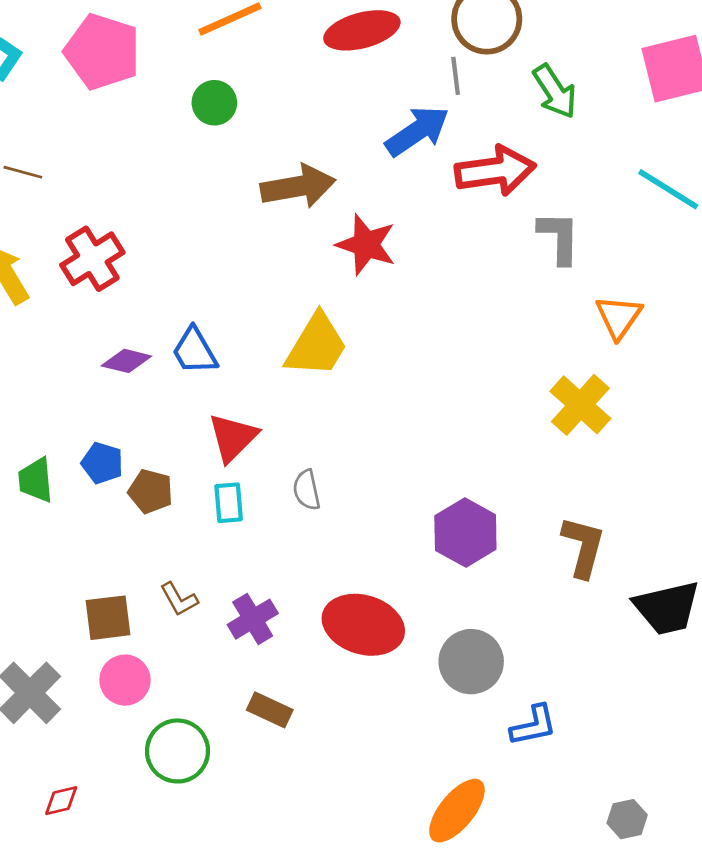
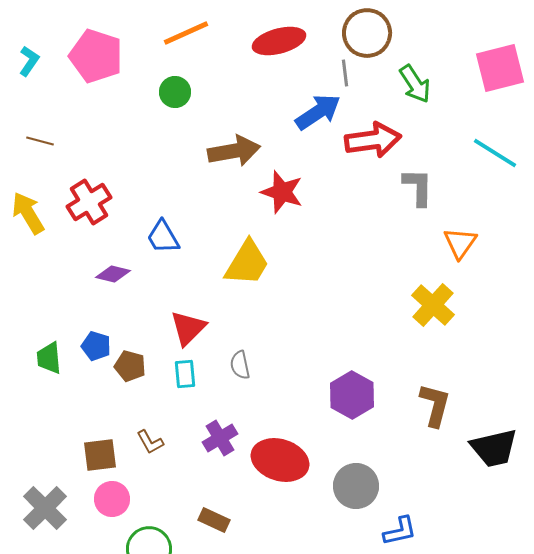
blue trapezoid: (195, 351) -> (163, 237), moved
purple cross: (253, 619) -> (220, 438), moved

